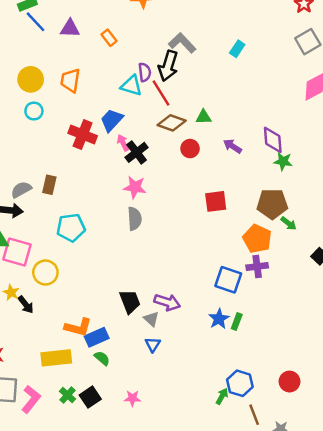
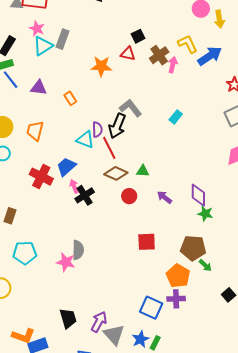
pink star: (135, 187) -> (66, 262), moved
purple arrow: (167, 302) -> (99, 322), turned -85
gray triangle: (151, 319) -> (114, 335), moved, size x1.6

